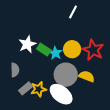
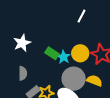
white star: (27, 44) -> (22, 43), moved

